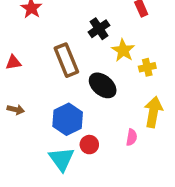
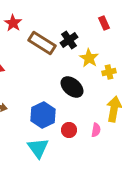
brown rectangle: (66, 60) -> (42, 43), moved, turned -36
red circle: (89, 145) -> (69, 130), moved

